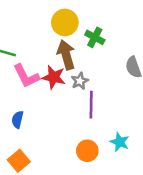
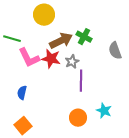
yellow circle: (65, 22) -> (44, 15), moved
green cross: (95, 37) -> (84, 37), moved
brown arrow: (66, 55) -> (61, 41), turned 80

